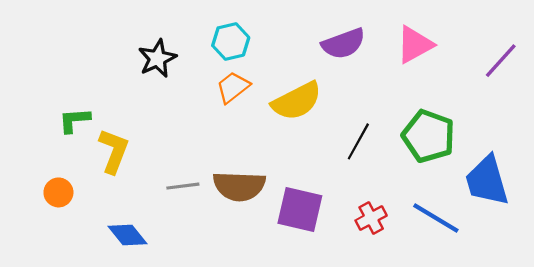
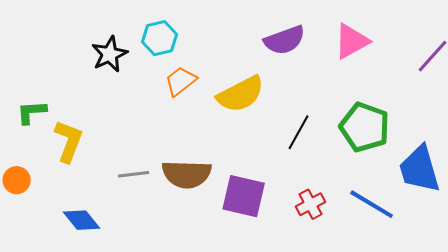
cyan hexagon: (231, 41) -> (160, 38), moved

